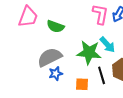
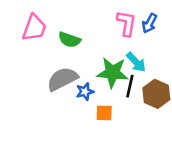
blue star: (56, 74) -> (85, 92), moved
black line: (102, 75) -> (130, 86), moved, turned 30

